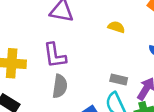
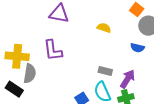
gray semicircle: (60, 86) -> (30, 73), moved

